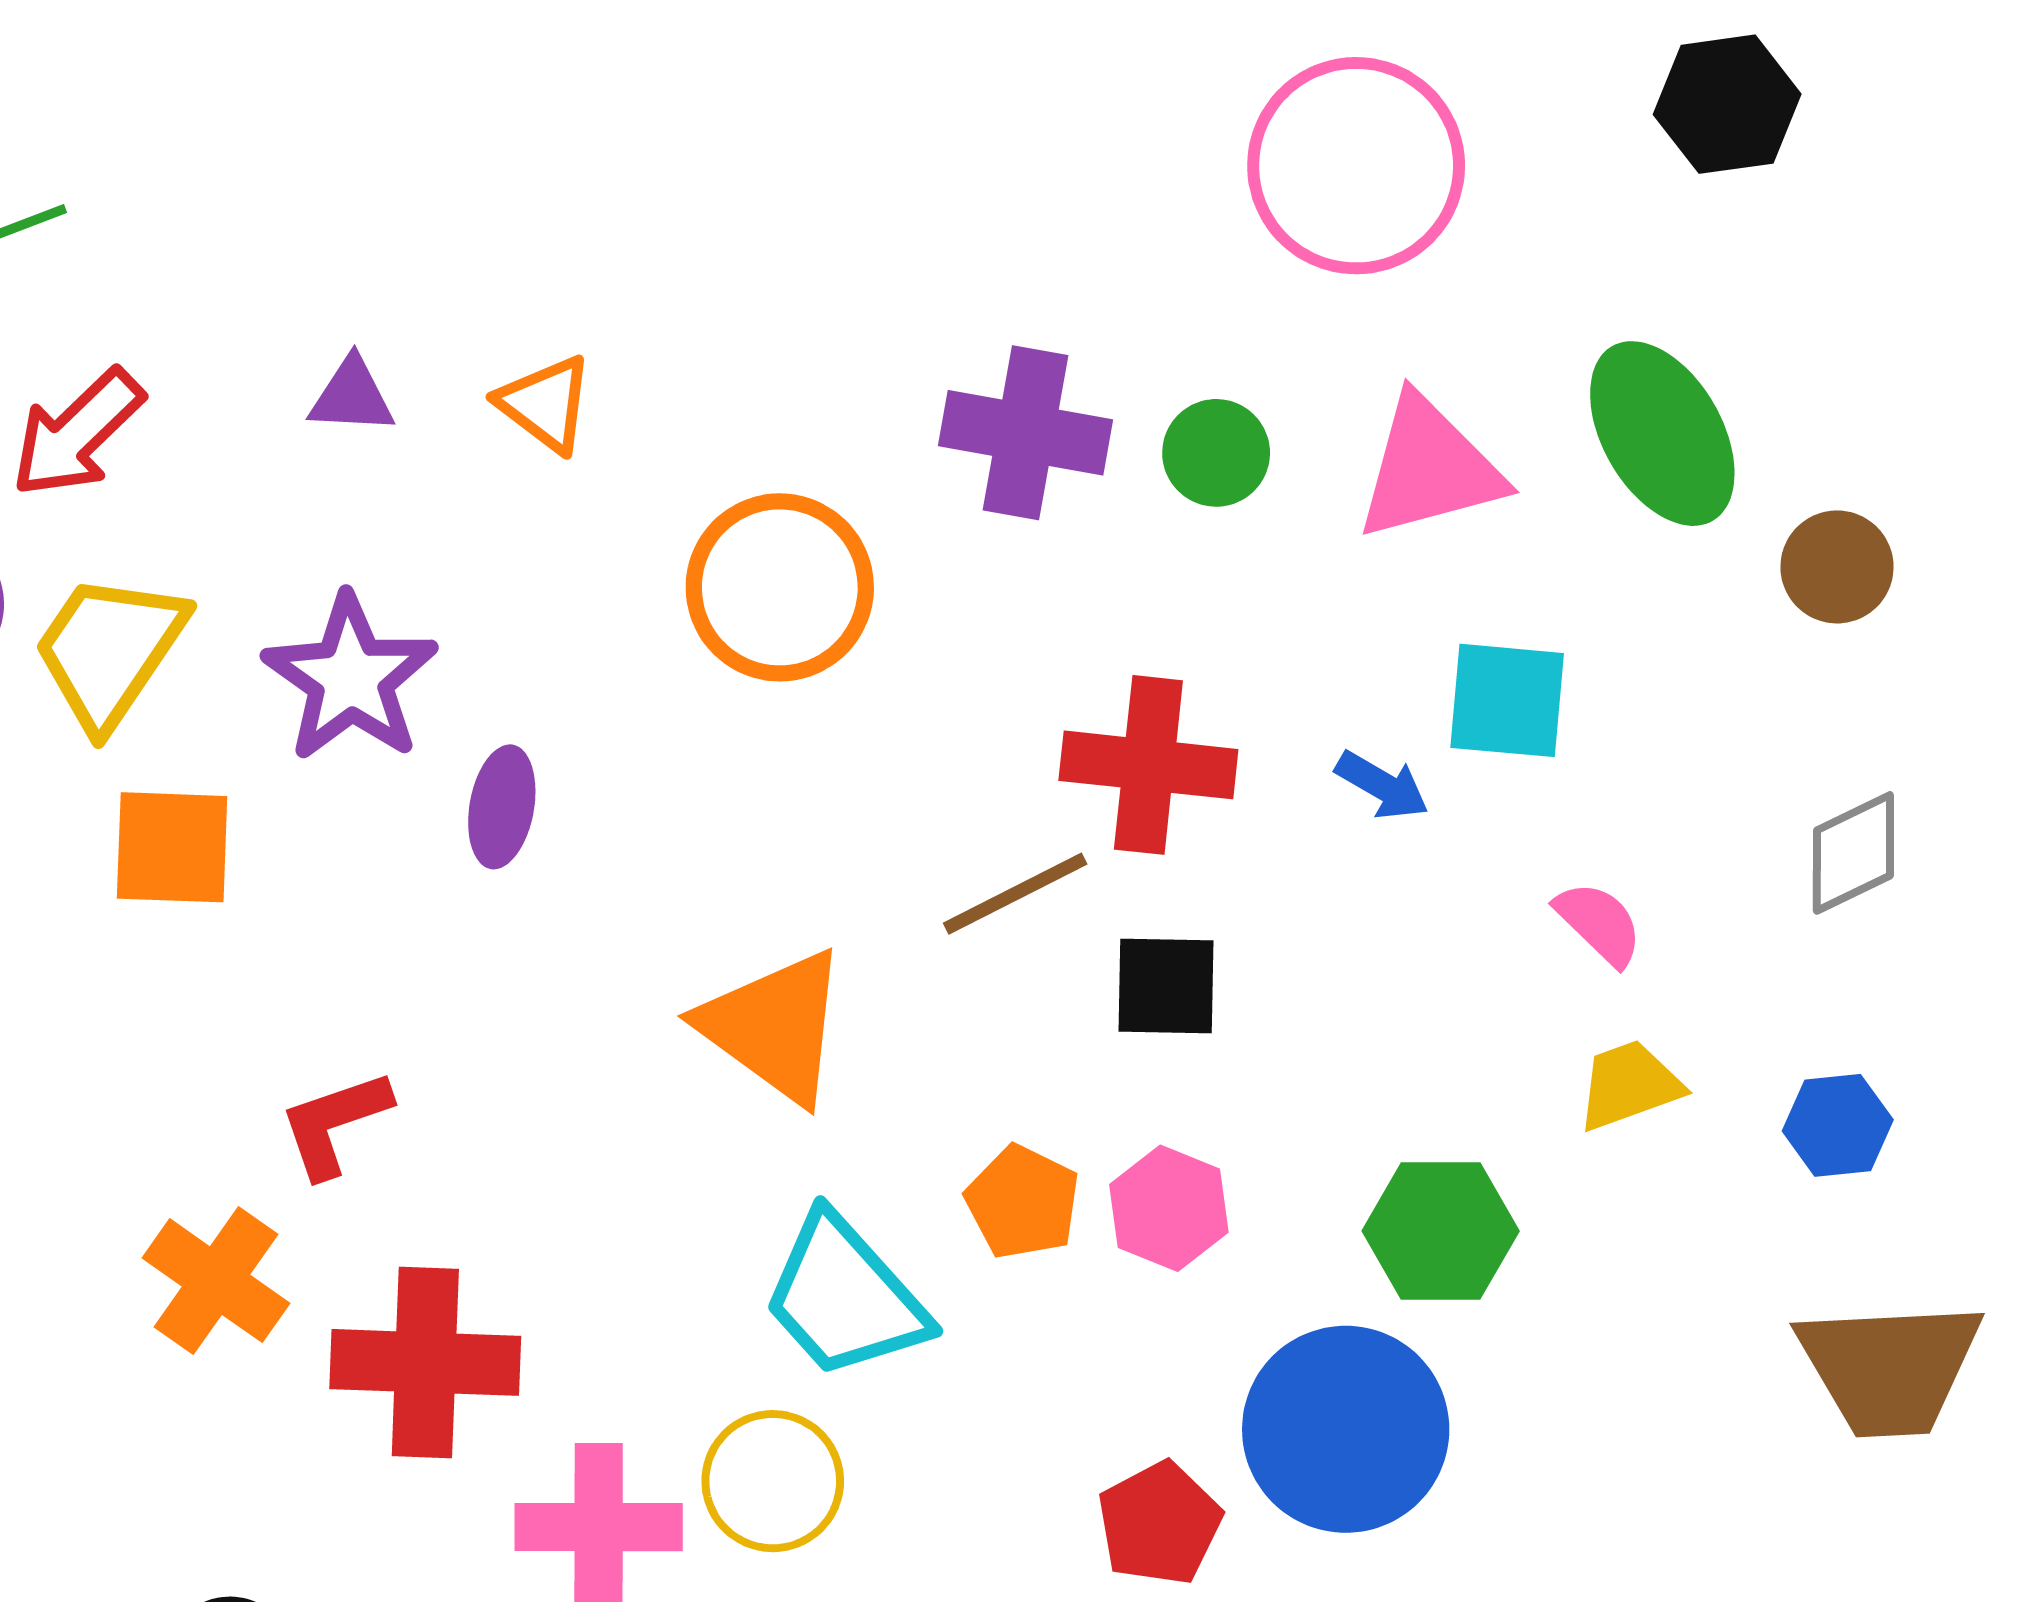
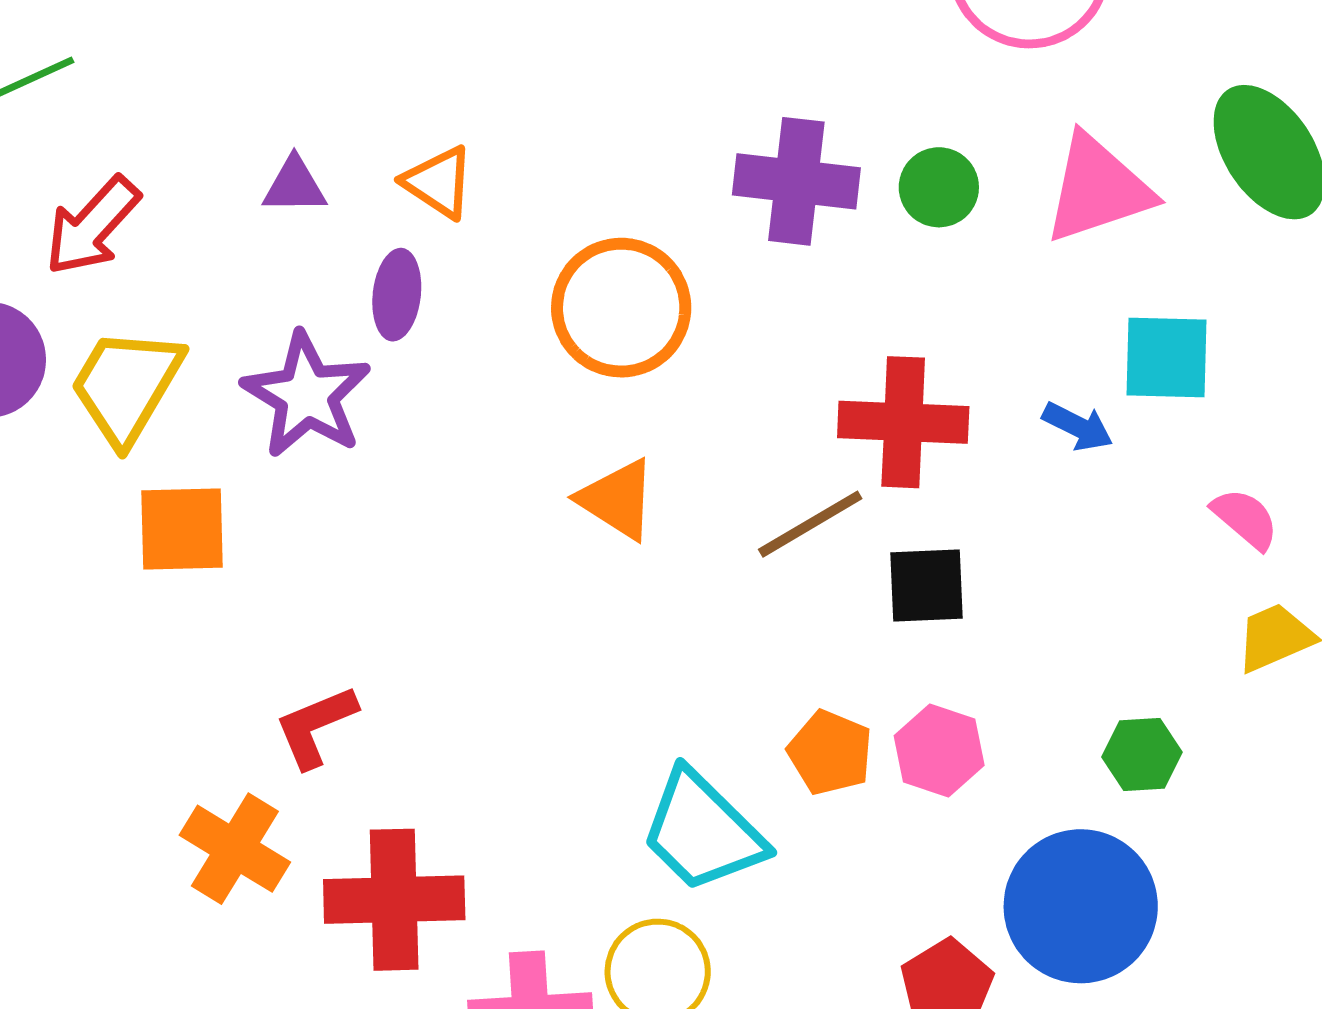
purple ellipse: (502, 807) -> (397, 295), moved
orange triangle: (774, 1026) -> (617, 499), moved, size x0.7
green hexagon: (1441, 1231) -> (1142, 755), size x0.7

